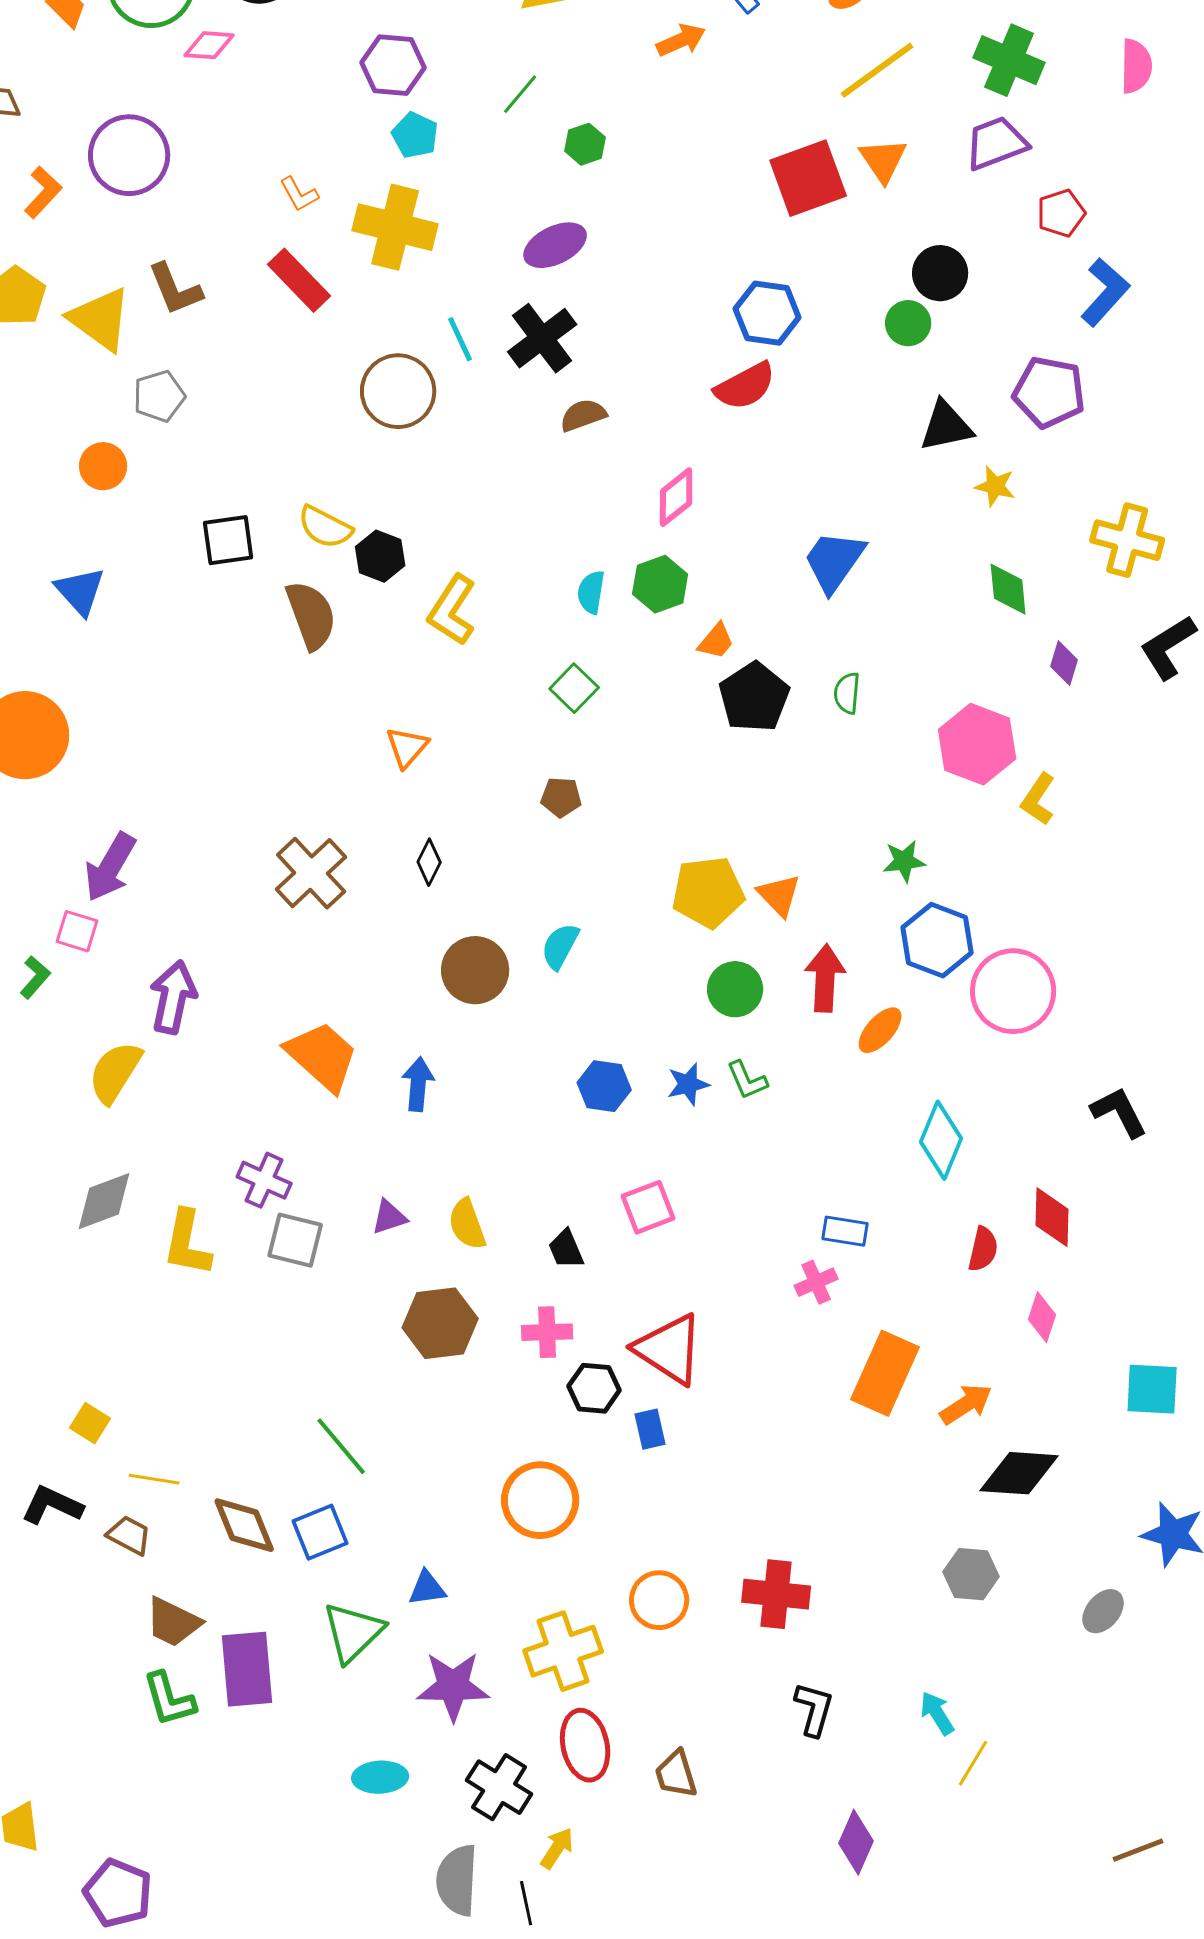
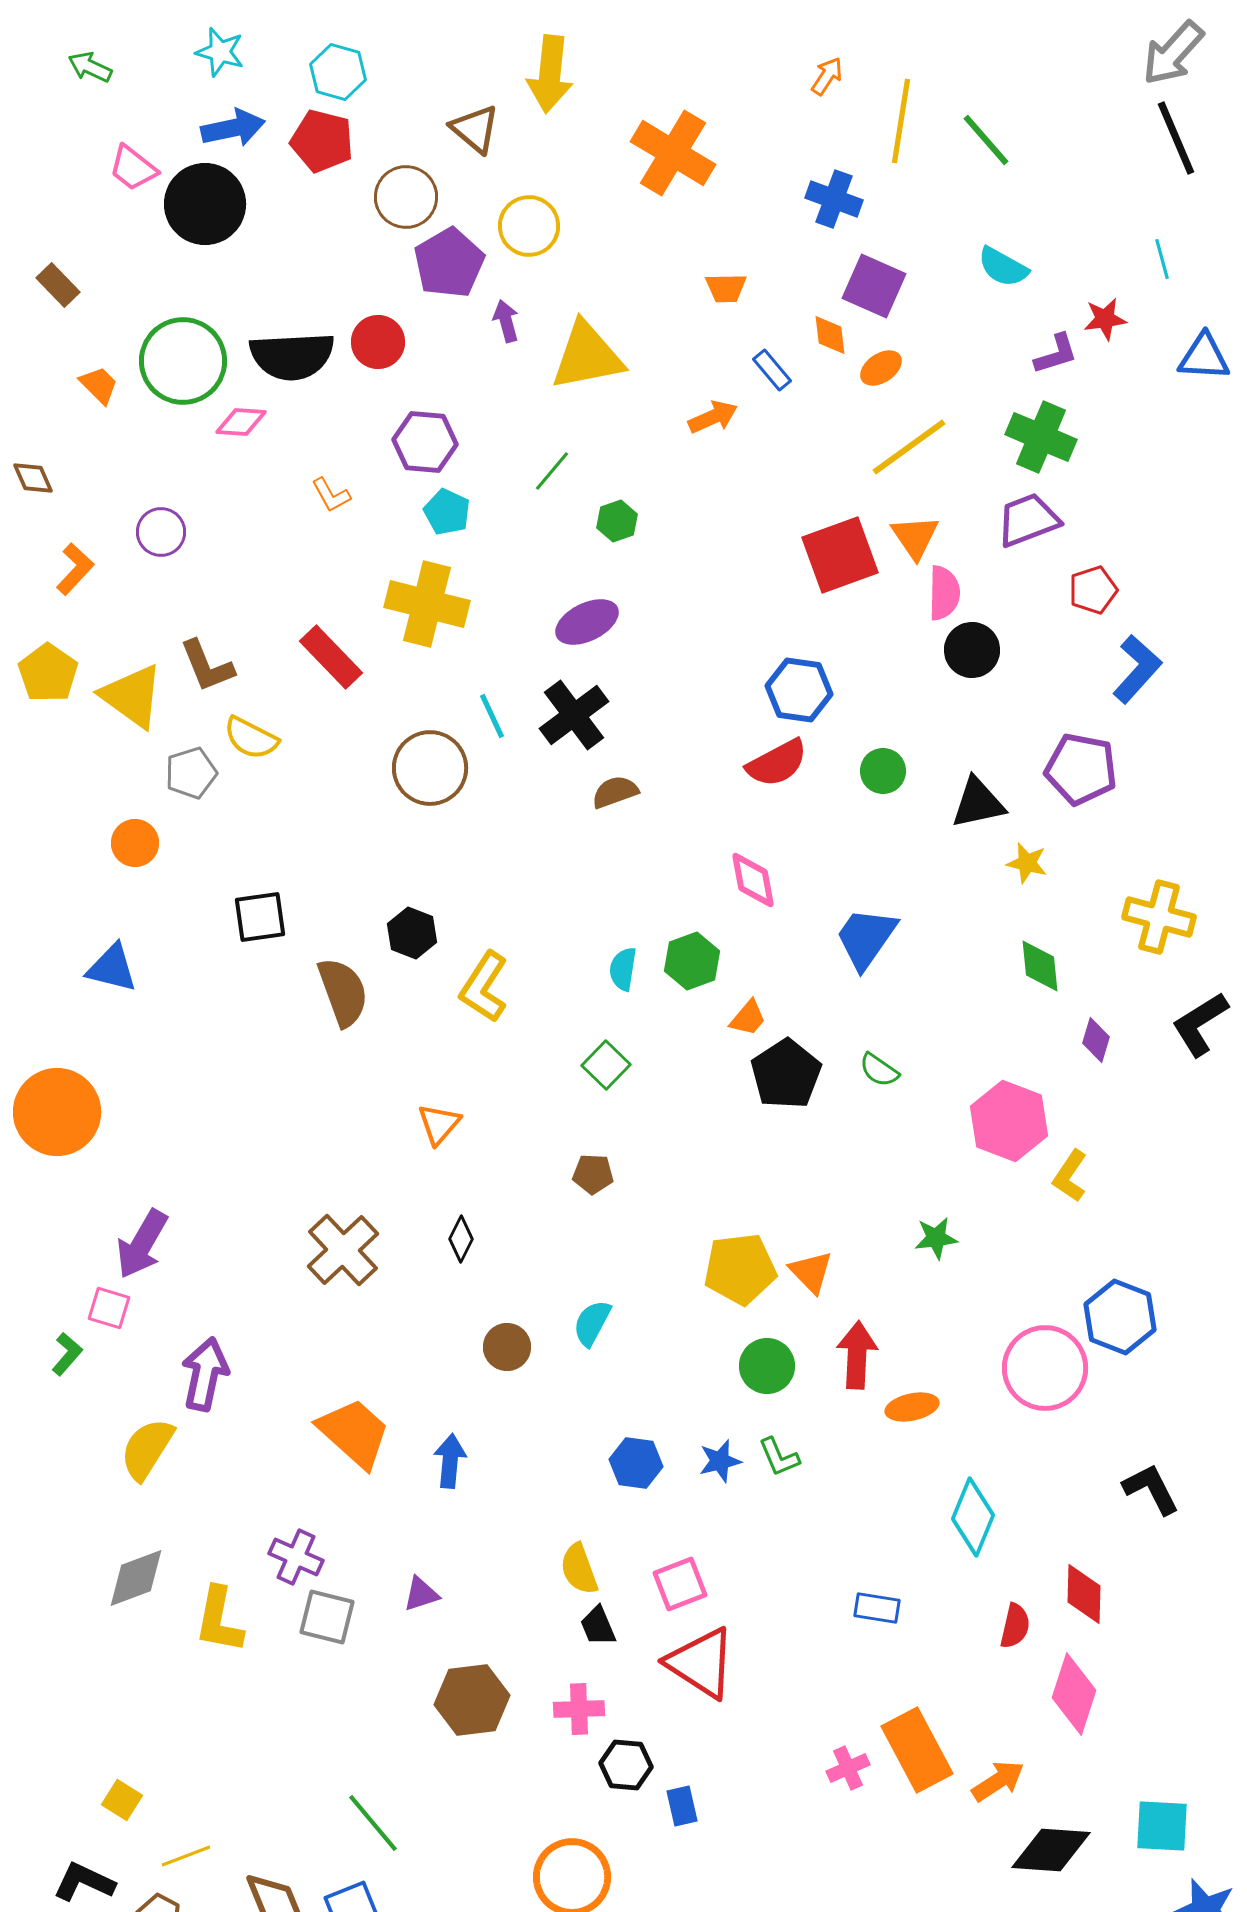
pink semicircle: (1136, 66) -> (944, 593), moved
purple circle: (129, 155) -> (161, 532), size x0.6
orange L-shape: (299, 194) -> (331, 495), moved
green circle: (908, 323) -> (883, 771), moved
pink diamond: (676, 497) -> (753, 880), moved, turned -62
yellow semicircle: (325, 527) -> (251, 738), moved
blue triangle: (80, 591) -> (112, 968), turned -34
green semicircle: (847, 693) -> (879, 1070), turned -60
blue hexagon: (937, 940) -> (1120, 1317), moved
brown circle: (475, 970) -> (507, 1347), size x0.7
orange ellipse: (880, 1030) -> (912, 1407), turned 36
yellow semicircle: (467, 1224) -> (579, 1569), moved
pink cross: (816, 1282) -> (848, 1768), moved
pink diamond: (1042, 1317) -> (1074, 1694), size x1.6
red triangle: (669, 1349) -> (701, 1663), moved
orange rectangle: (885, 1373) -> (917, 1750), turned -52
cyan square: (1152, 1389) -> (1162, 1826), moved
yellow line: (154, 1479) -> (186, 1856), turned -30

